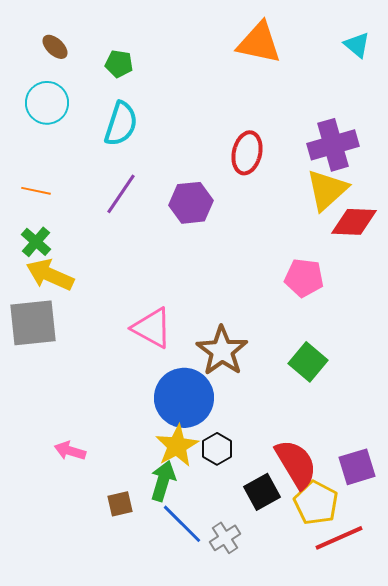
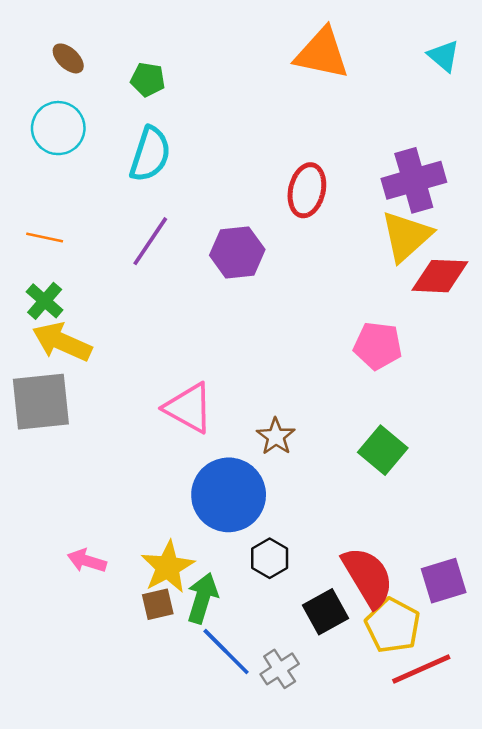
brown star: (222, 351) -> (276, 436), size x0.6
yellow star: (177, 446) -> (168, 567), moved
brown square: (120, 504) -> (158, 604), moved

